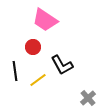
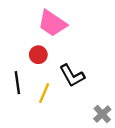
yellow line: (38, 80) -> (44, 93), turned -30

